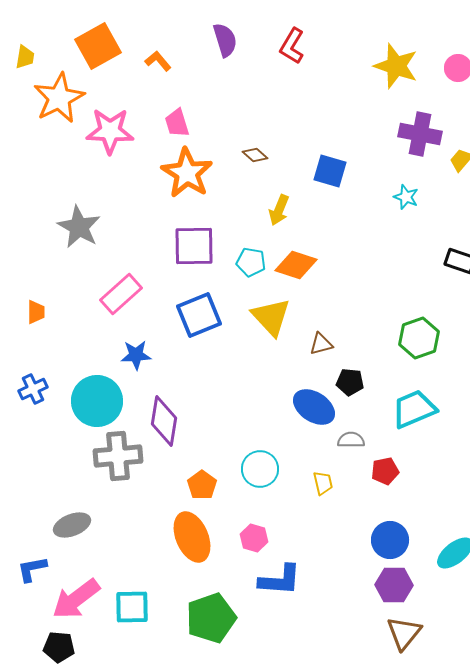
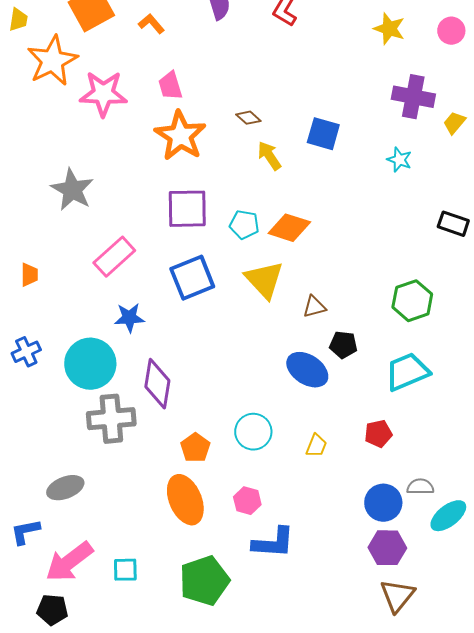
yellow star: (396, 66) -> (389, 29), size x0.7
yellow arrow: (279, 210) -> (269, 156), moved, turned 124
gray semicircle: (351, 440) -> (420, 487), moved
yellow trapezoid: (323, 483) -> (316, 446), turned 35
cyan square: (132, 607) -> (125, 570), size x0.7

